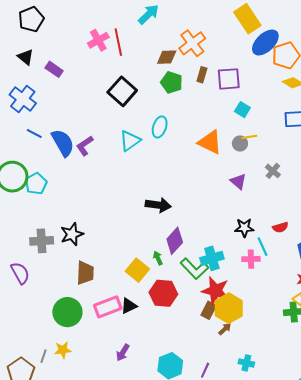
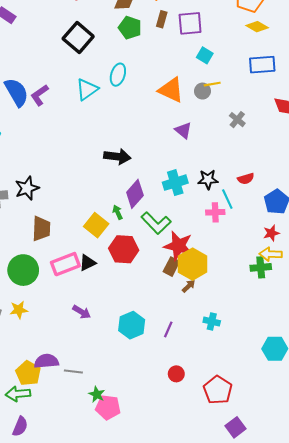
purple triangle: (238, 181) -> (183, 130), moved
cyan cross: (212, 258) -> (175, 183), moved
purple arrow: (123, 353) -> (82, 312), turned -90

